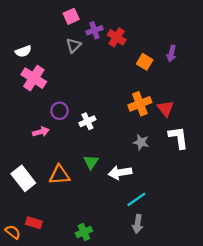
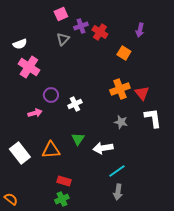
purple arrow: (171, 54) -> (140, 30), moved
red rectangle: (34, 223) -> (64, 181), moved
green cross: (84, 232) -> (62, 199), moved

